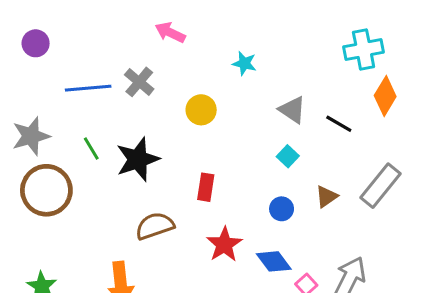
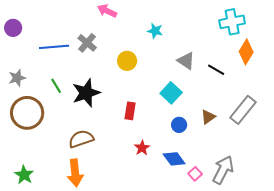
purple circle: (36, 43) -> (13, 28), moved
gray star: (31, 136) -> (17, 78), size x0.7
cyan square: (288, 156) -> (171, 93), moved, size x1.5
brown semicircle: (155, 226) -> (81, 139), moved
red star: (224, 244) -> (142, 148), size x0.7

